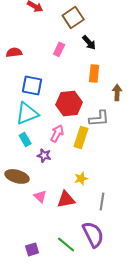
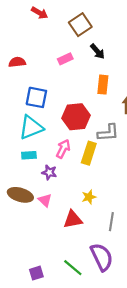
pink rectangle: (59, 49) -> (65, 59), turned 40
cyan rectangle: (25, 139) -> (29, 155), turned -64
pink triangle: (40, 196) -> (45, 200), moved

